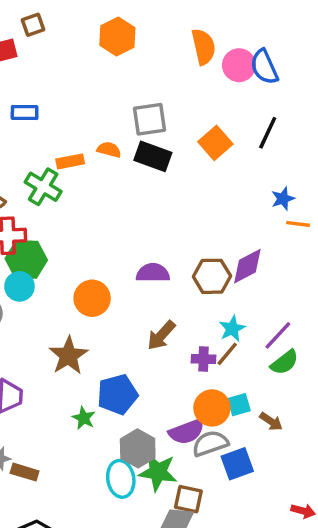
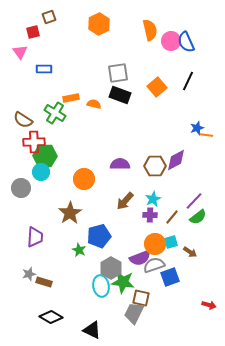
orange semicircle: (109, 150) -> (94, 104), moved
blue star: (283, 199) -> (197, 128), moved
cyan star: (232, 329) -> (153, 199), moved
brown line: (227, 354) -> (172, 217), moved

